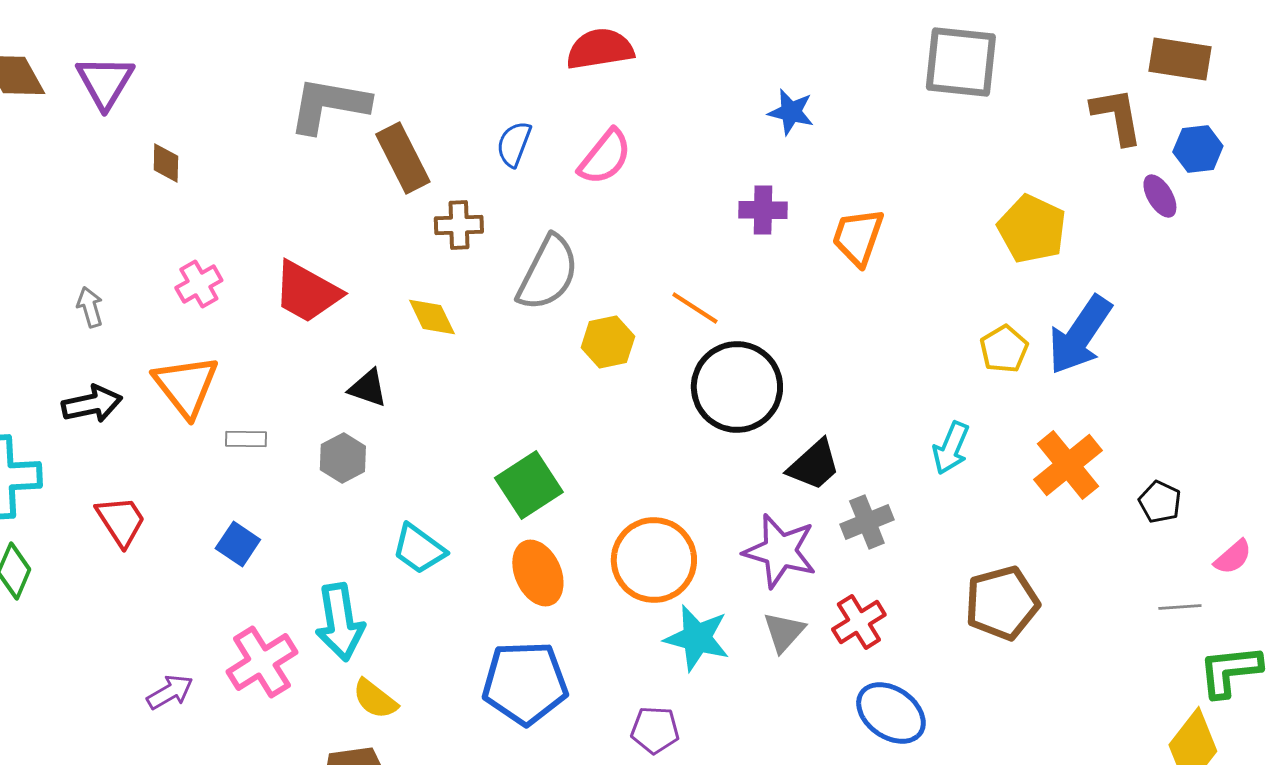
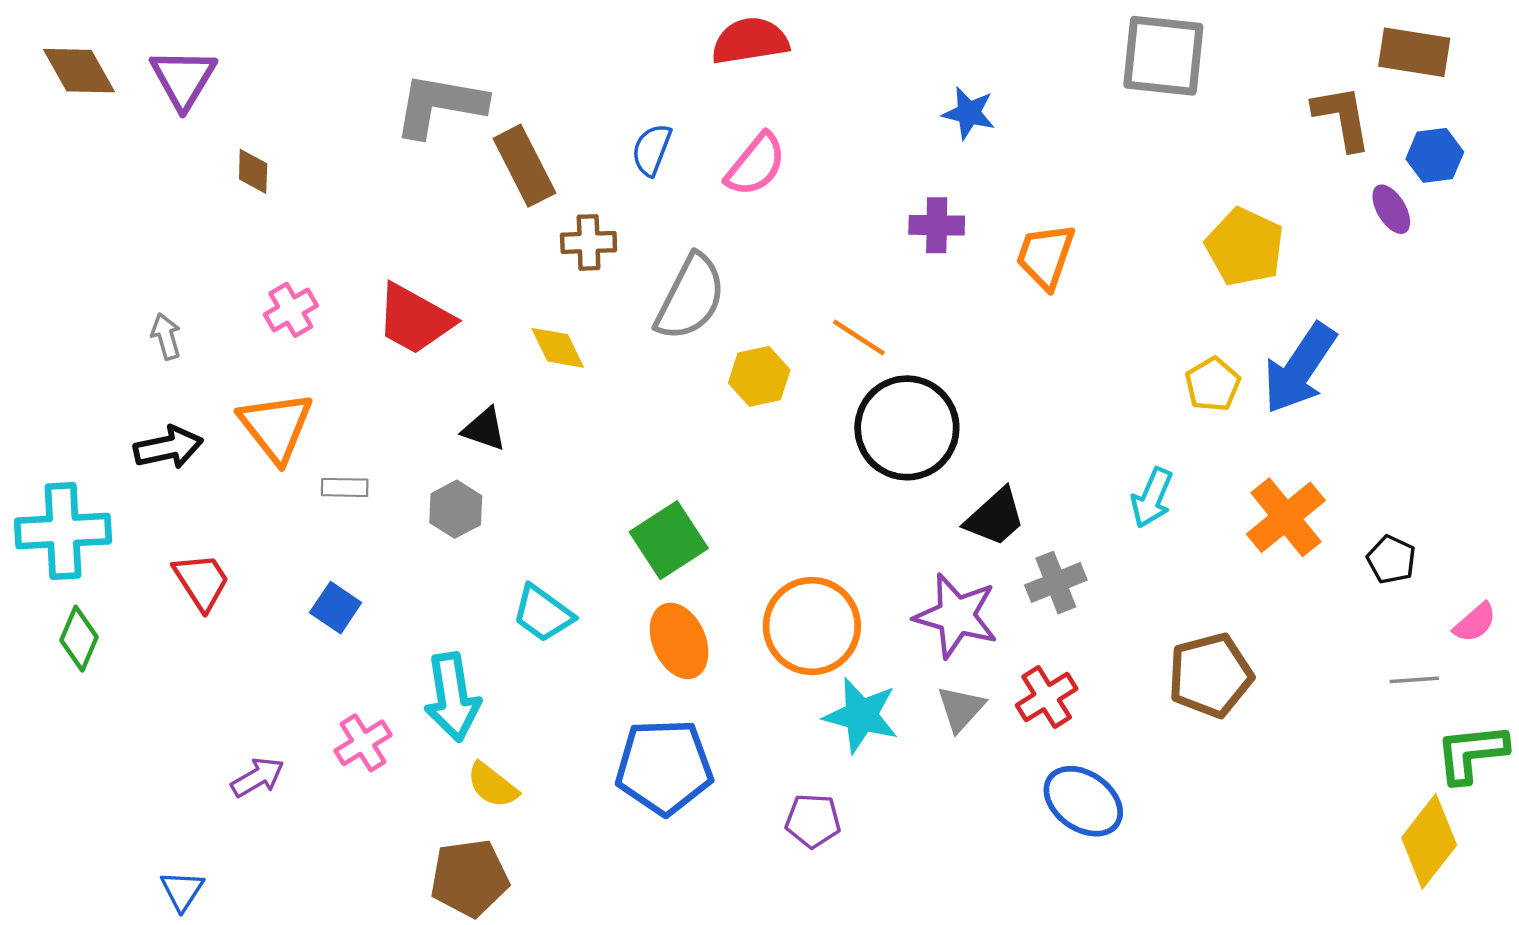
pink cross: (262, 662) -> (363, 743), size x0.7

